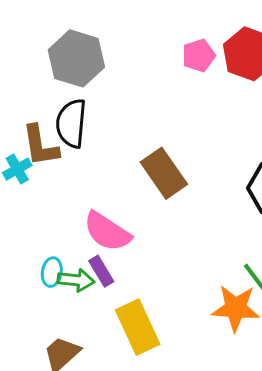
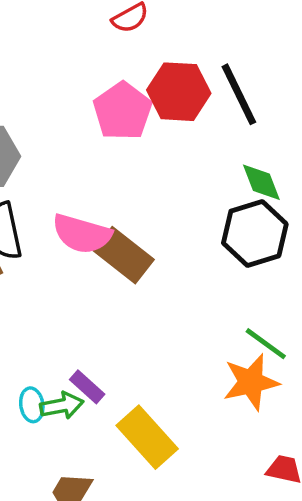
pink pentagon: (199, 56) -> (122, 111), size x1.5
pink semicircle: (107, 232) -> (82, 234), moved

